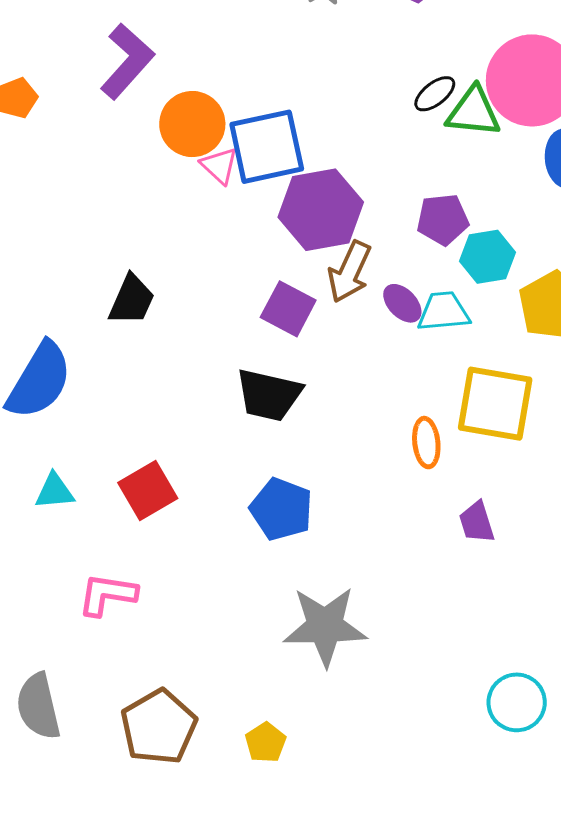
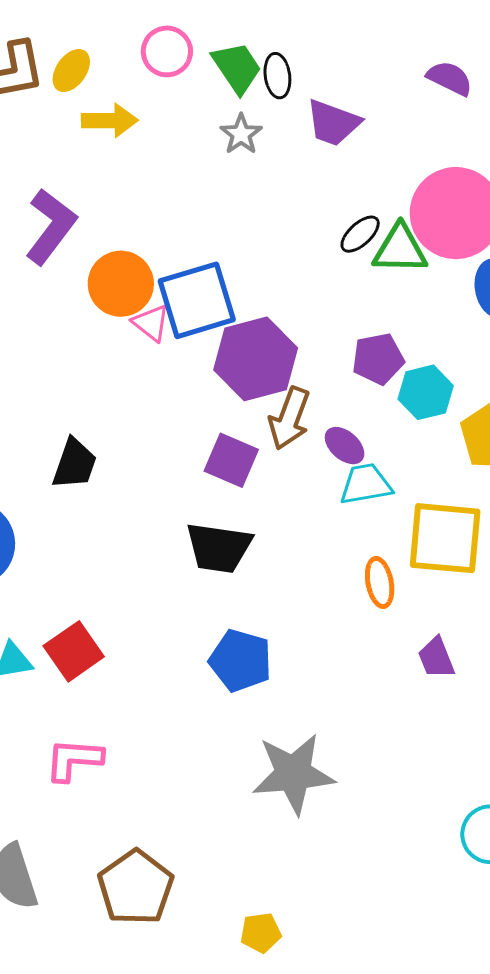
cyan trapezoid: (444, 312) -> (366, 484), moved
red square: (148, 491) -> (74, 651), moved
yellow pentagon: (266, 742) -> (261, 933), moved, turned 30

